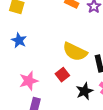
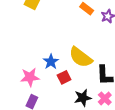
blue star: (19, 40) -> (51, 62), moved

